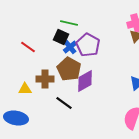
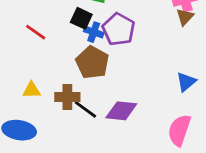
blue cross: (70, 47) -> (94, 32), turned -32
brown cross: (45, 79) -> (67, 97), moved
purple diamond: (85, 81) -> (121, 111), moved, turned 35

